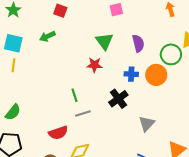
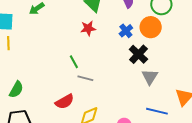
blue cross: (131, 74) -> (126, 31), turned -32
black cross: (118, 99) -> (138, 54), moved
gray line: (83, 114) -> (85, 78), turned 42

